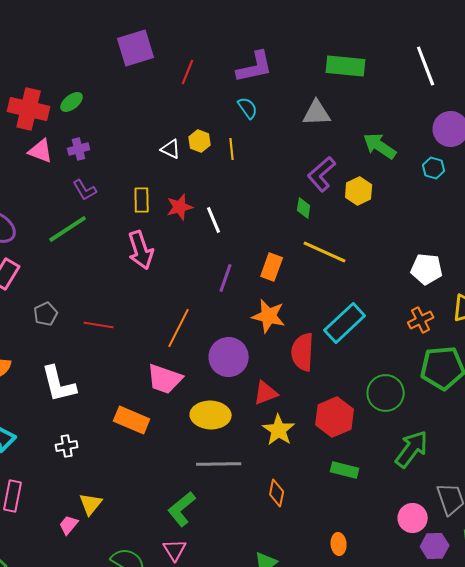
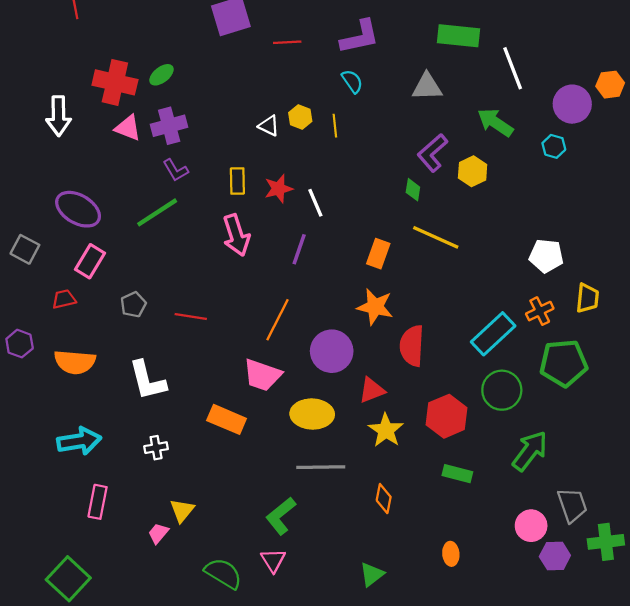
white line: (426, 66) -> (513, 68), moved
red line: (188, 72) -> (287, 42), turned 65
purple cross: (79, 149) -> (169, 126), size x1.5
purple line: (226, 278) -> (299, 249), moved
cyan rectangle: (345, 323) -> (493, 334), moved

